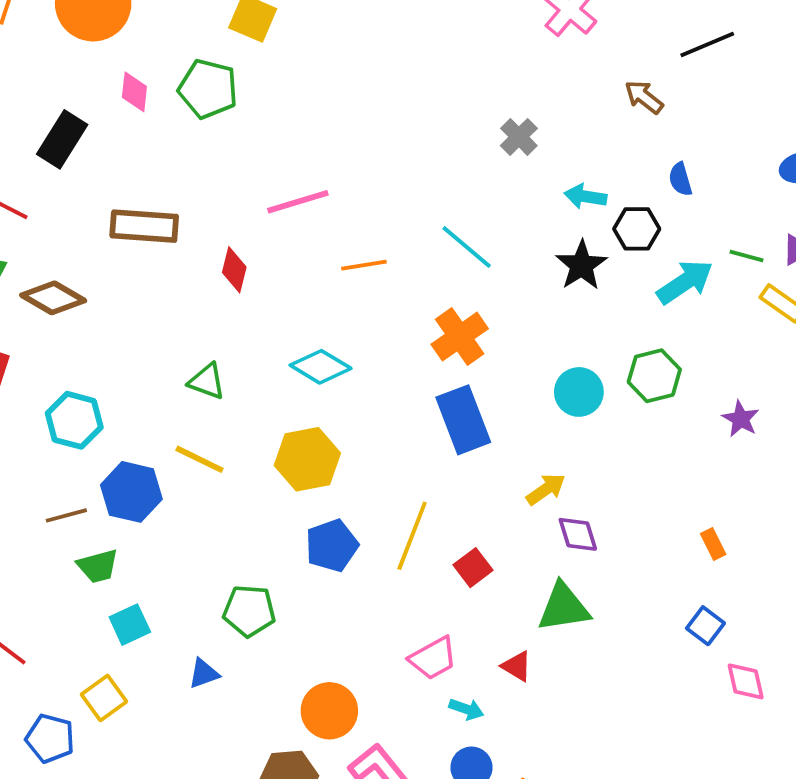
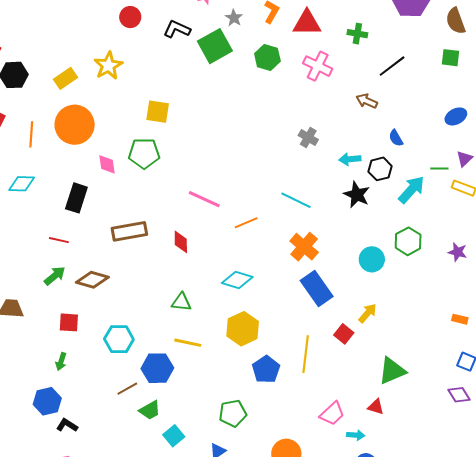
pink line: (298, 202) -> (204, 199), turned 56
purple diamond: (578, 534) -> (459, 395), moved
orange rectangle: (713, 544) -> (460, 319), turned -35
red square: (473, 568) -> (344, 334), moved

